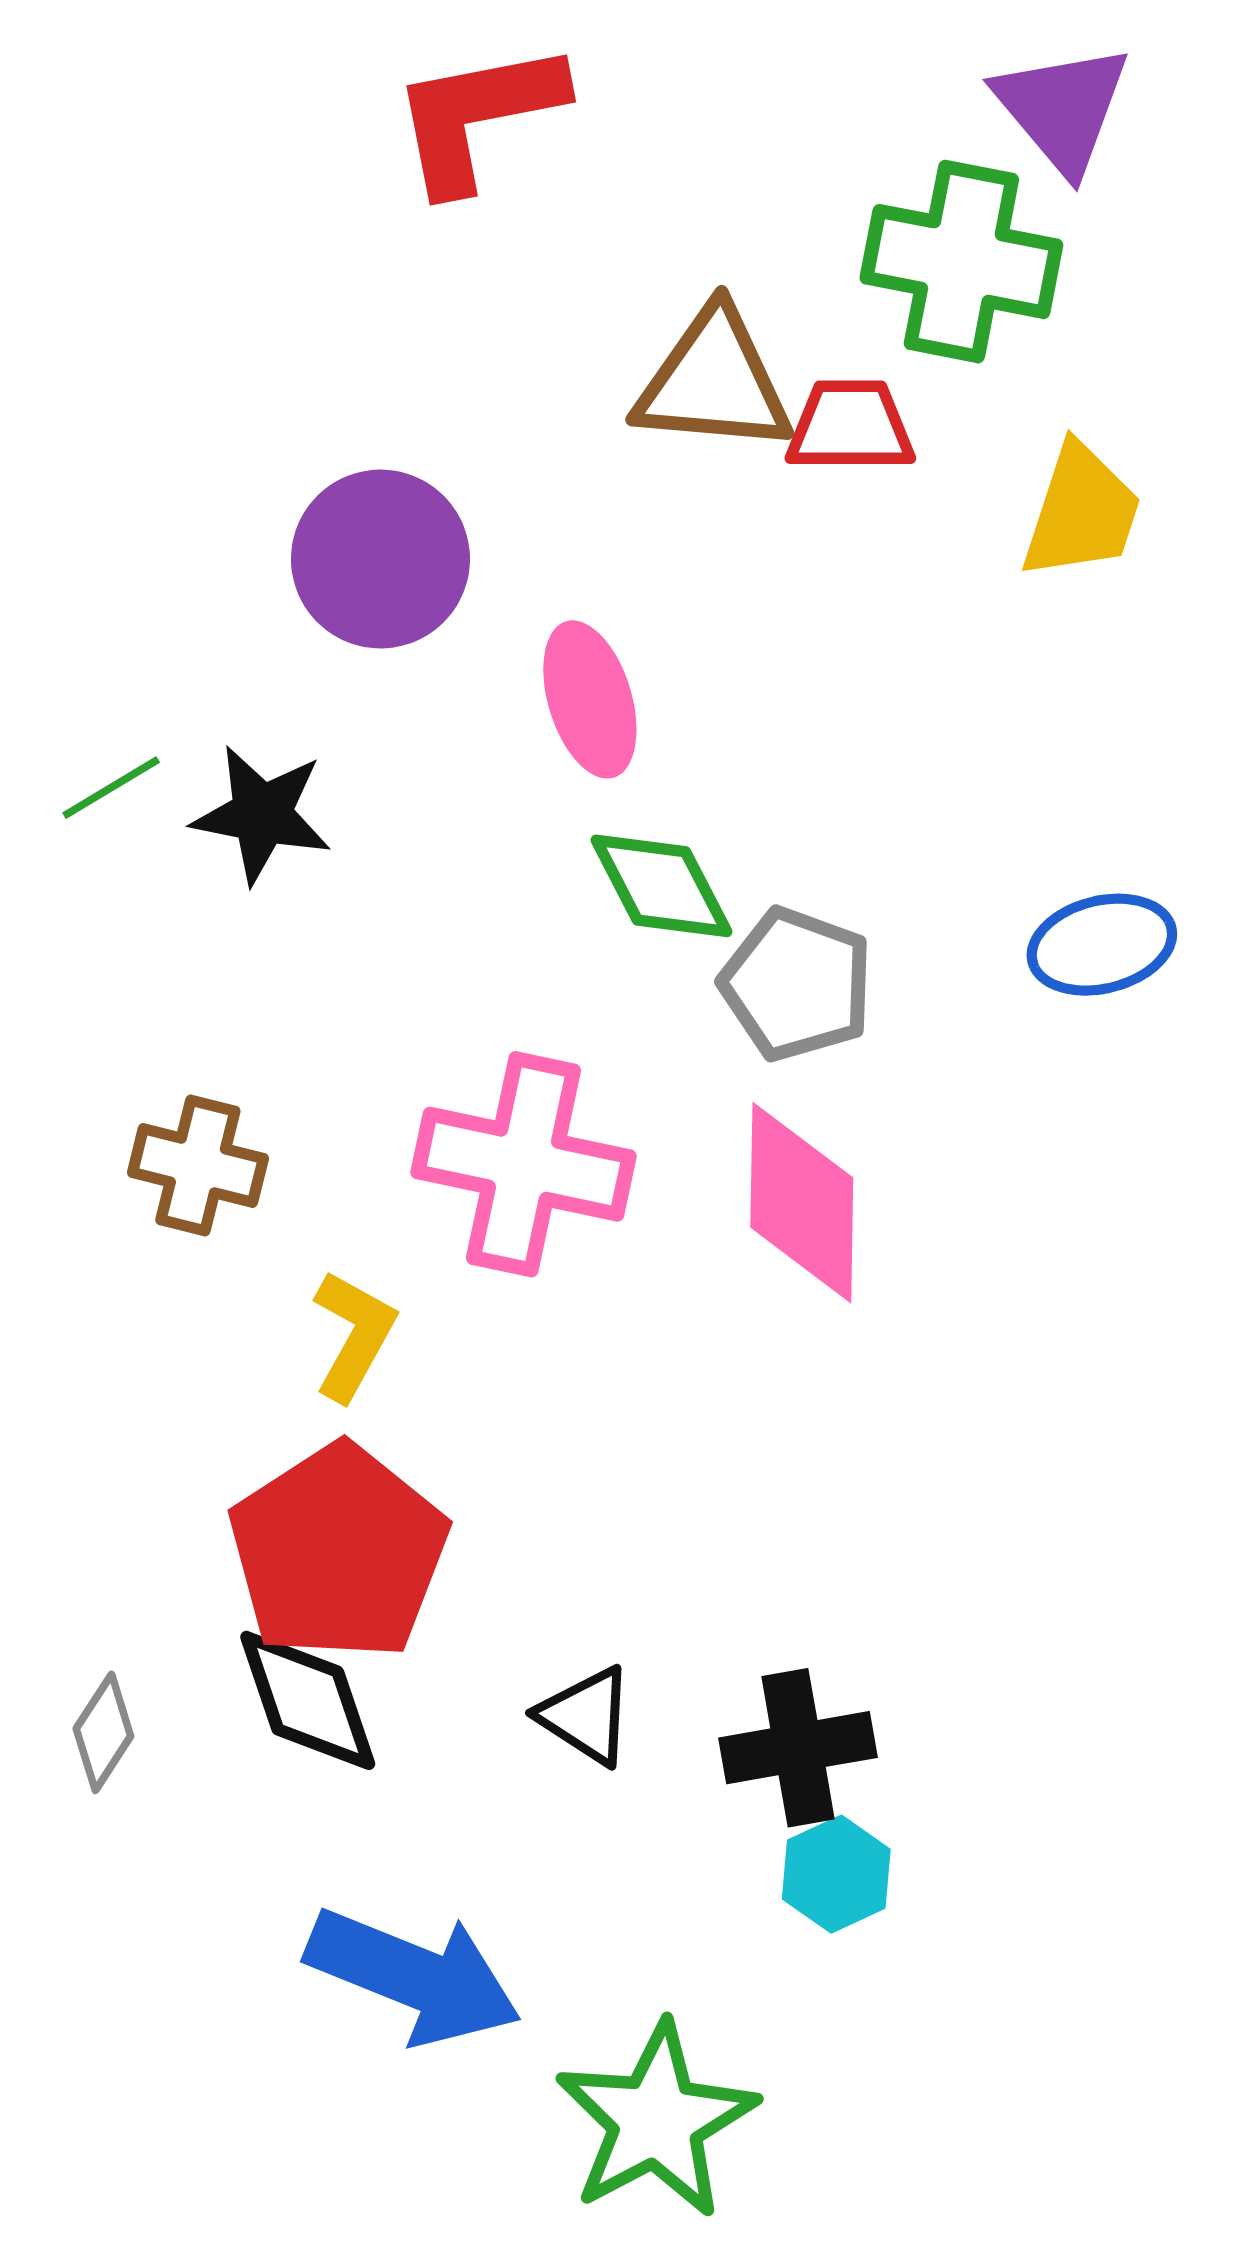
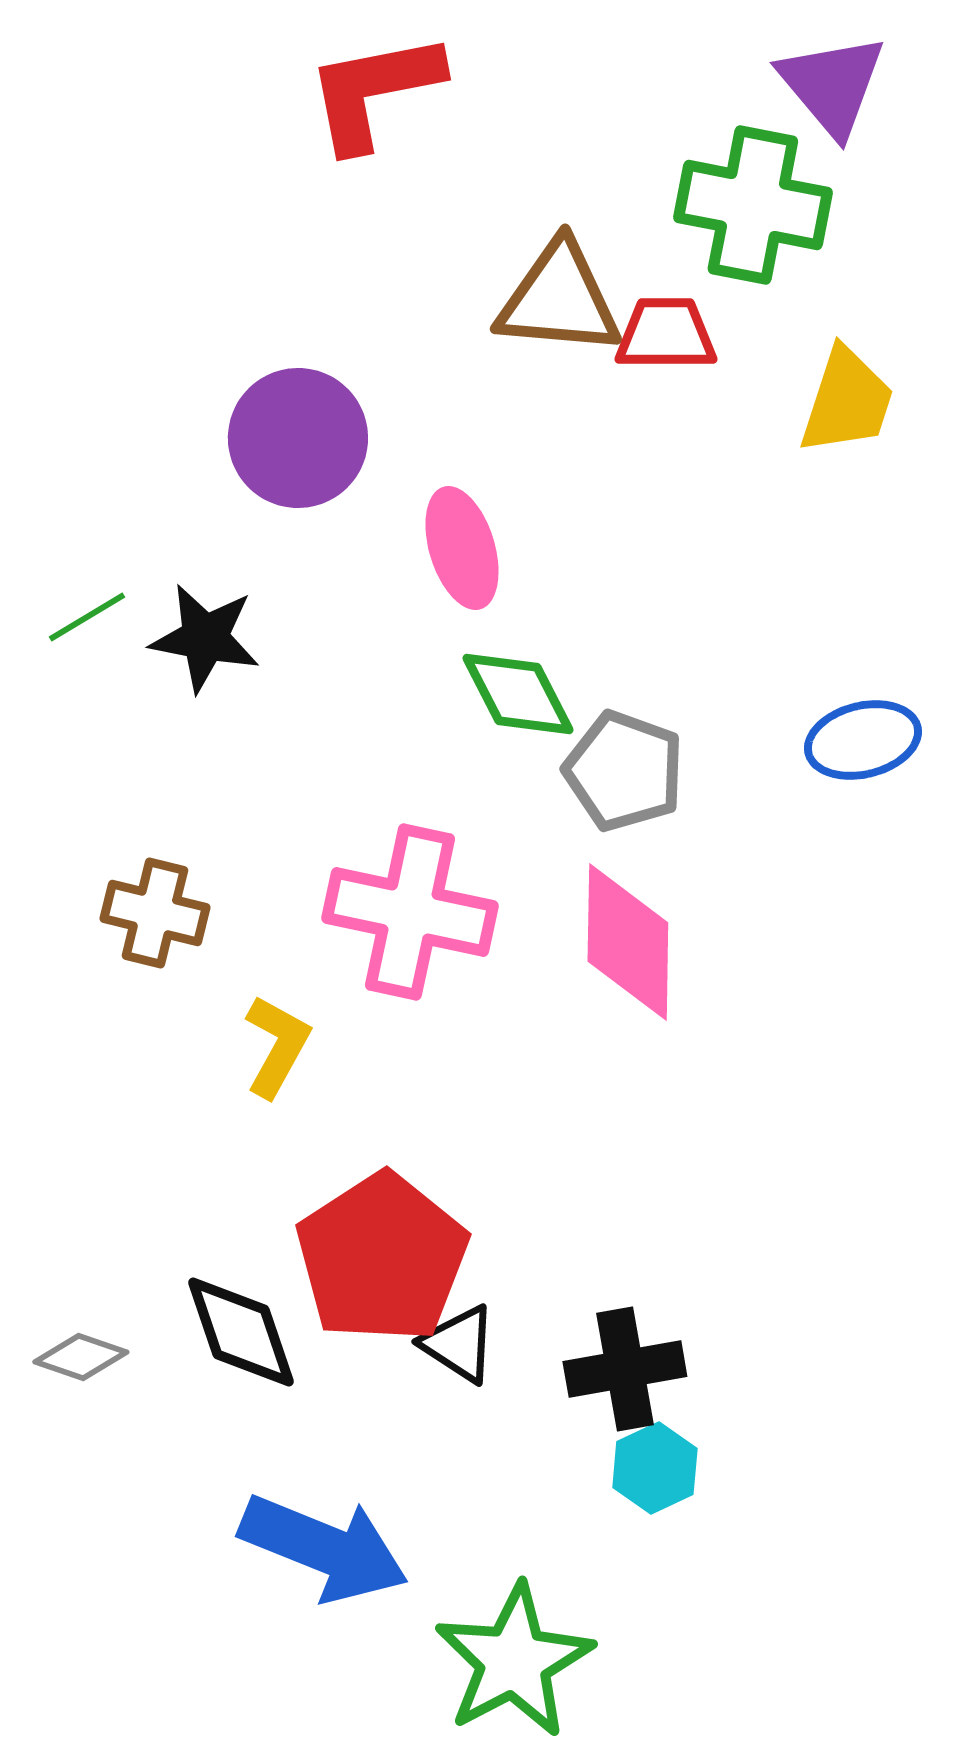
red pentagon: (338, 1552) -> (382, 1258), moved
gray diamond: (103, 1732) -> (81, 1357), turned 76

